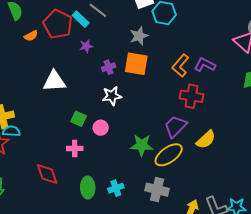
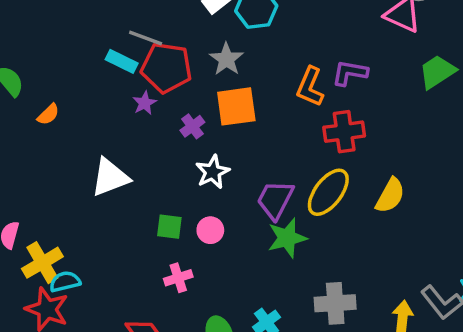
red pentagon: (58, 24) -> (166, 68), moved
purple trapezoid: (175, 126) -> (275, 200), moved
yellow ellipse: (169, 155) -> (328, 192), moved

